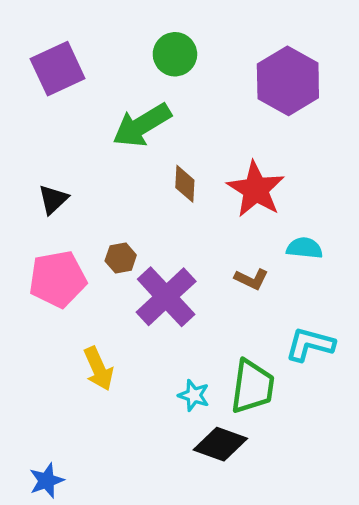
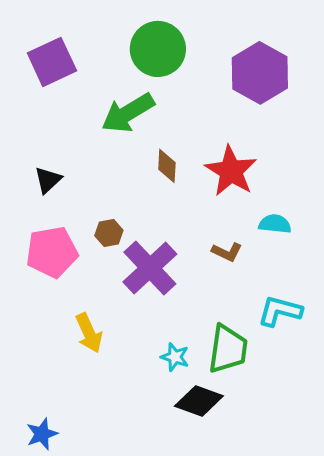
green circle: (175, 54) -> (158, 49), size x1.4

